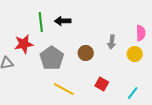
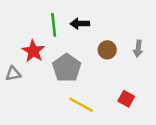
red star: (24, 44) -> (33, 51), turned -30
brown circle: (86, 53) -> (107, 50), moved

